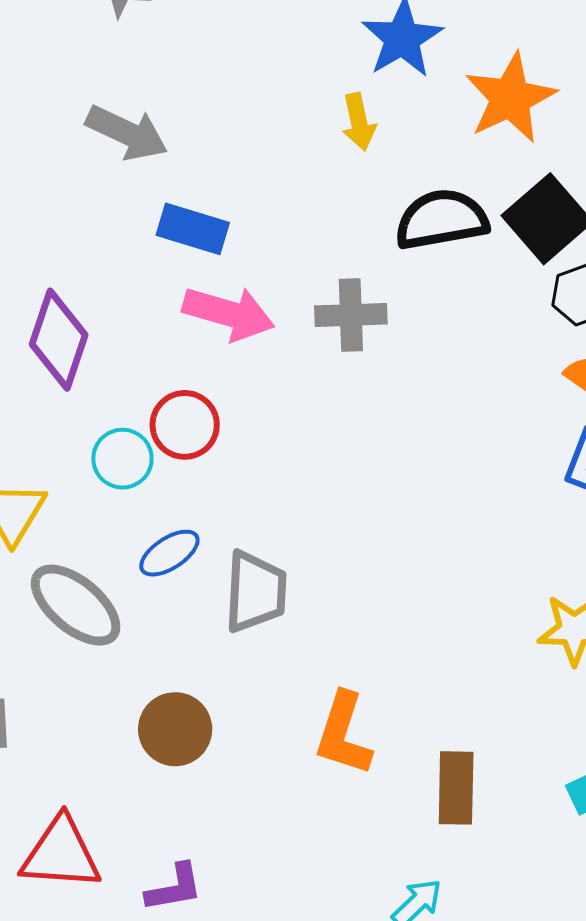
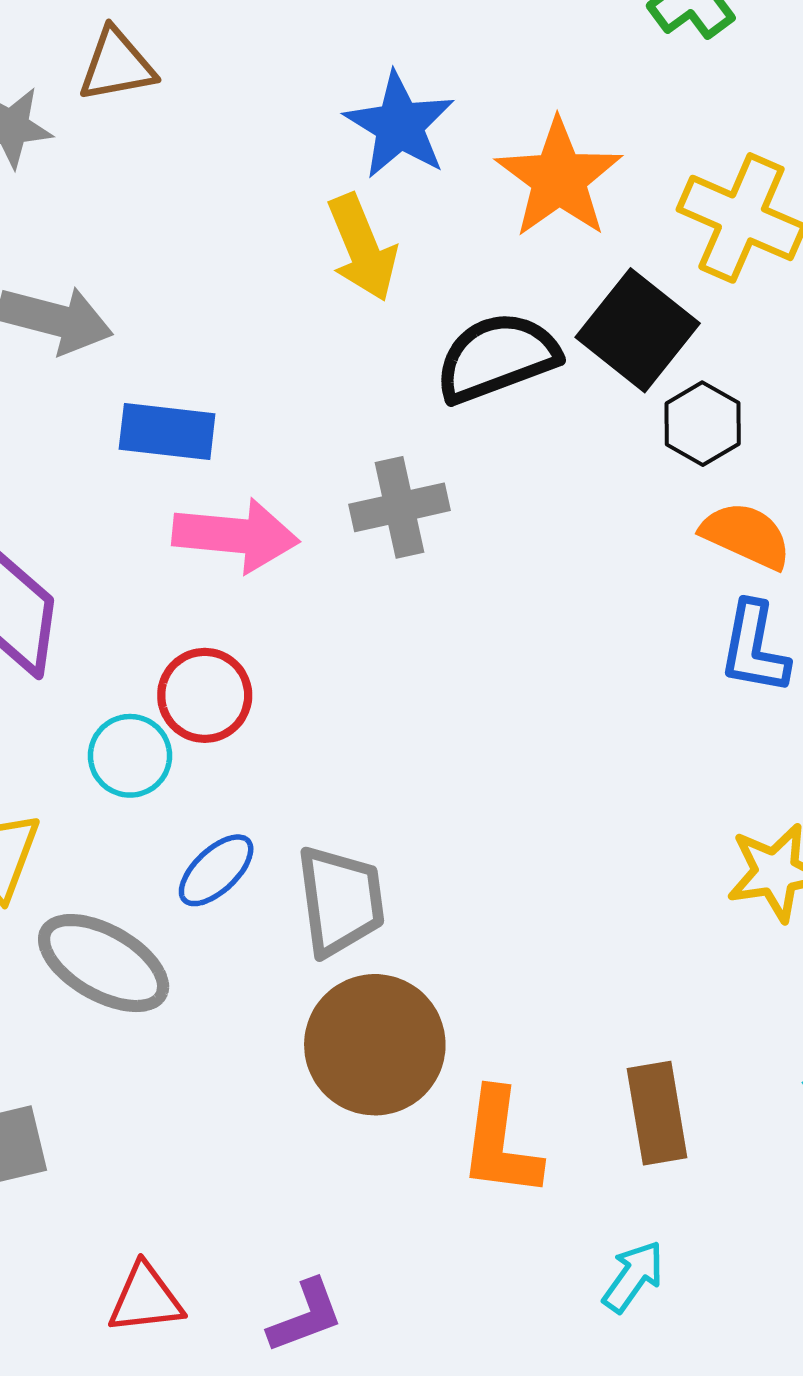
yellow arrow: (359, 122) -> (362, 248), size x1.4
brown circle: (175, 729) -> (375, 1045), moved, size x1.4
orange L-shape: (343, 734) -> (500, 1143), moved
red triangle: (61, 854) -> (145, 1299), size x0.7

